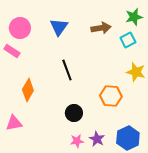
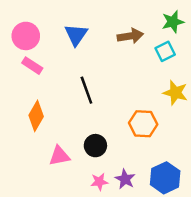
pink rectangle: (12, 51) -> (32, 66), moved
pink triangle: (14, 123) -> (59, 156), moved

